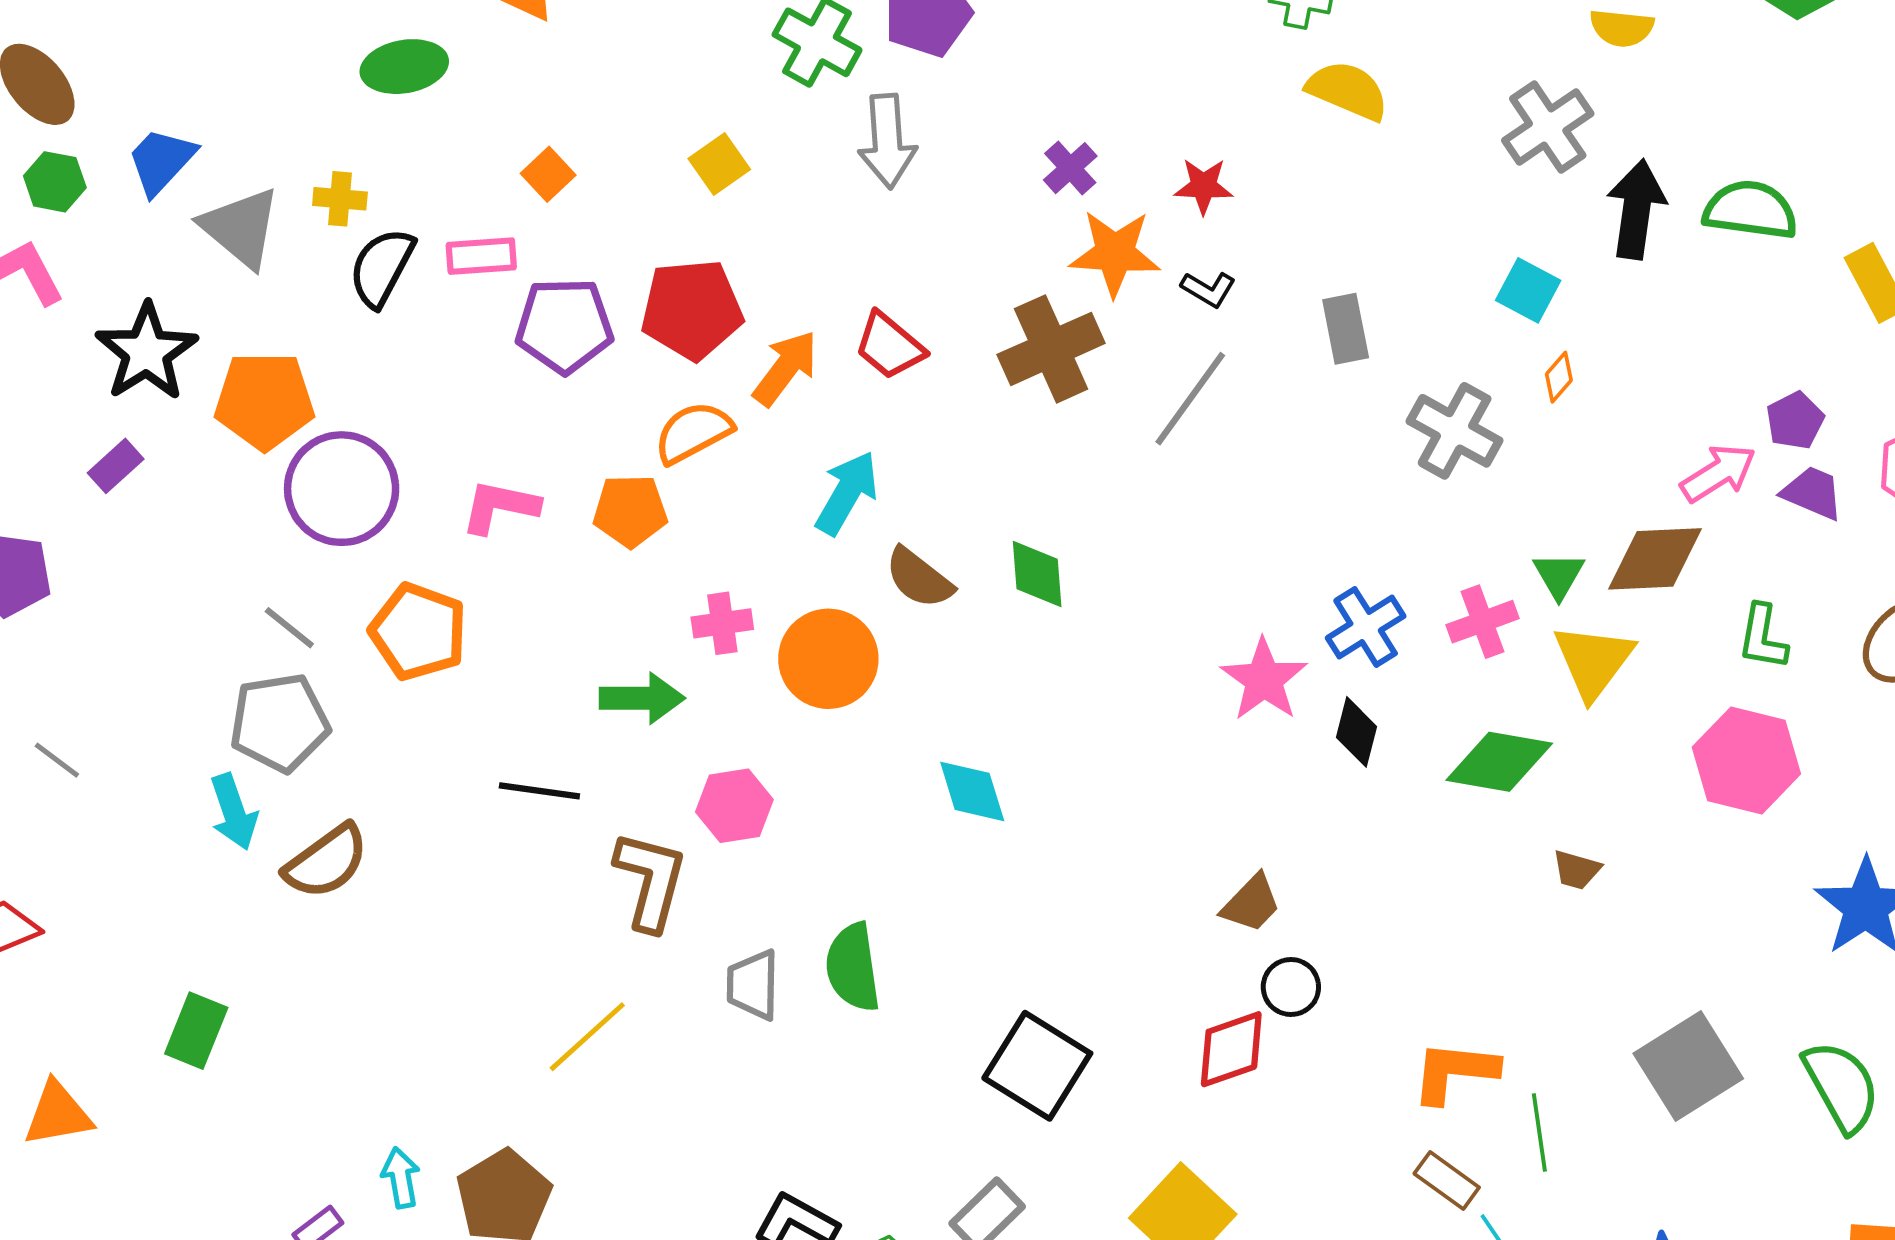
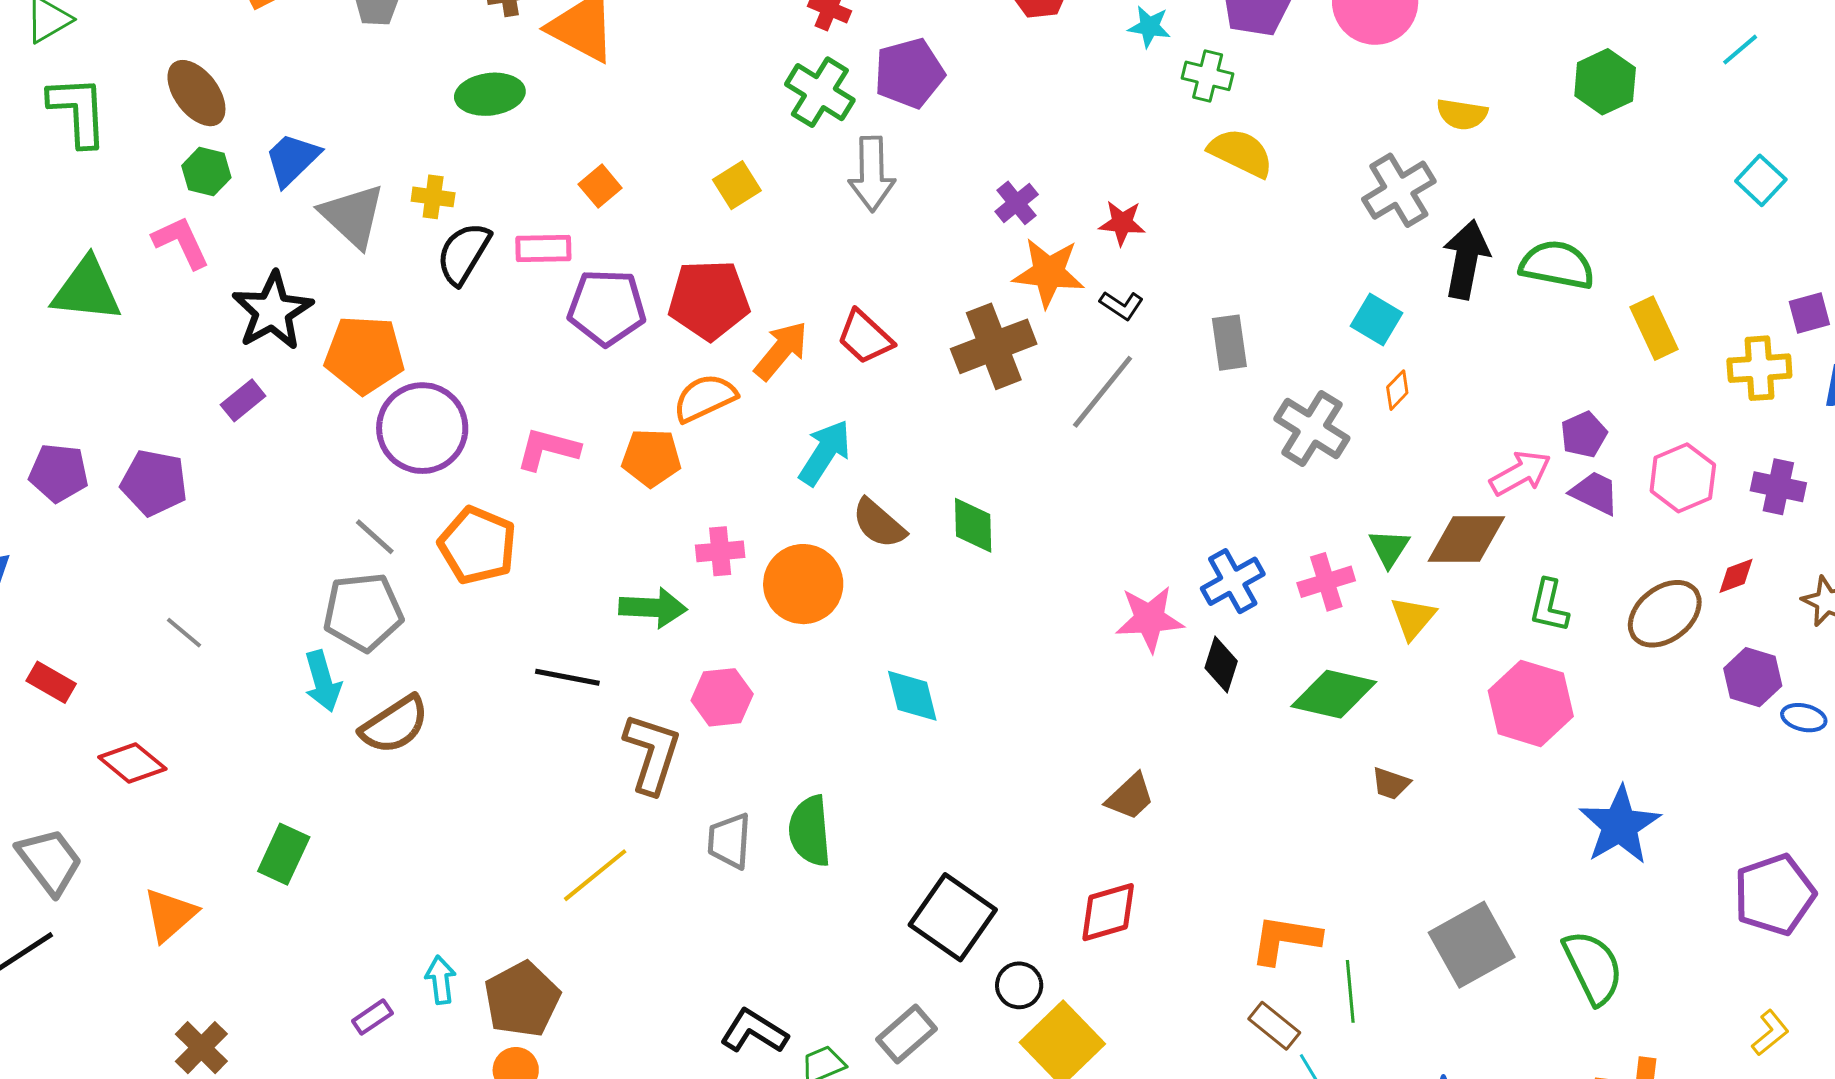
yellow triangle: (1593, 661) -> (1413, 618), size x0.7
pink star: (1264, 680) -> (1149, 619), turned 30
black circle: (1291, 987) -> (1019, 985), moved
orange triangle: (58, 1114) -> (170, 915), turned -34

